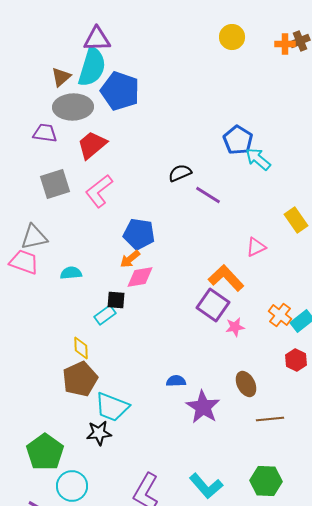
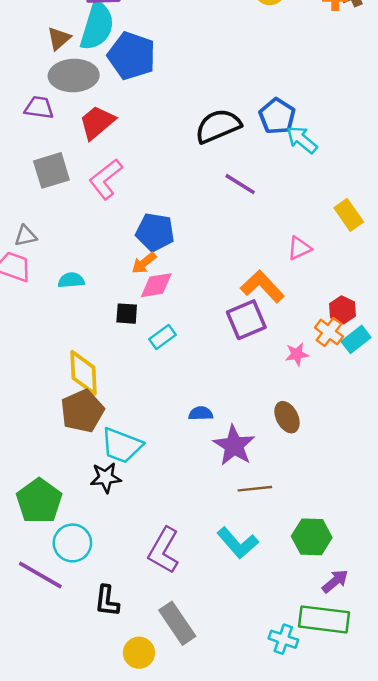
black semicircle: (180, 173) -> (218, 126), moved, size x1.6
gray triangle: (34, 237) -> (26, 236), size x0.7
purple square: (213, 305) -> (246, 320), turned 32
cyan rectangle: (105, 315) -> (162, 337), moved
pink star: (235, 327) -> (297, 354), moved
yellow diamond: (81, 348) -> (83, 373), size x1.6
red hexagon: (296, 360) -> (343, 310), moved
brown line: (270, 419) -> (255, 489), moved

